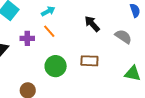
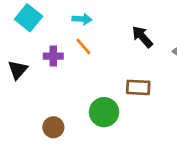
cyan arrow: (48, 11) -> (82, 19), turned 32
green circle: (56, 66) -> (104, 112), moved

